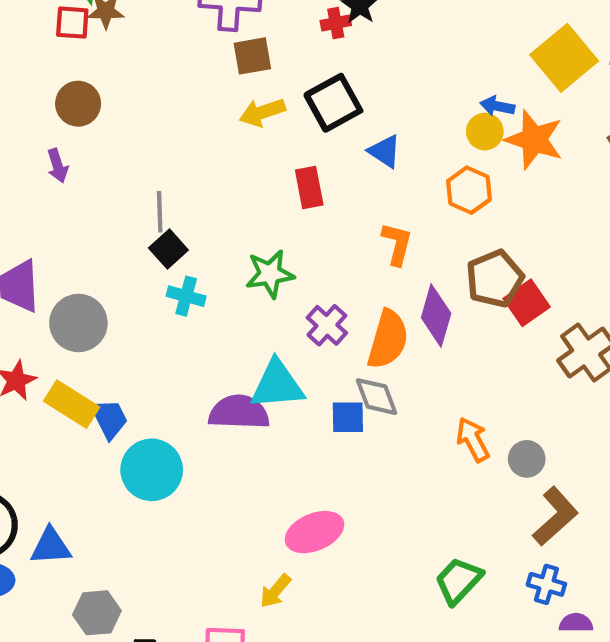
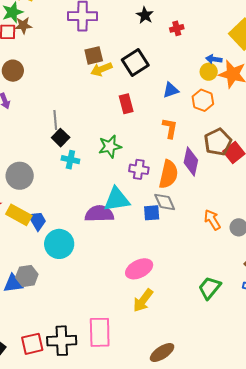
red cross: (336, 23) -> (177, 28), moved
brown square: (252, 56) -> (94, 55), moved
blue triangle: (385, 151) -> (171, 90), moved, turned -48
purple cross: (327, 325) -> (139, 169), turned -30
yellow arrow: (275, 591) -> (143, 300), moved, size x1.4
gray hexagon: (97, 613) -> (27, 276), moved

